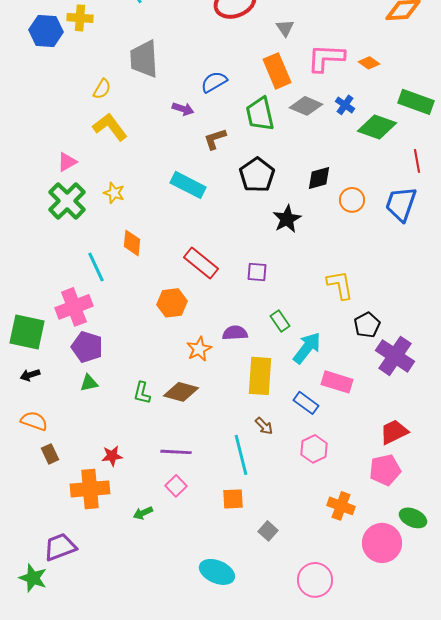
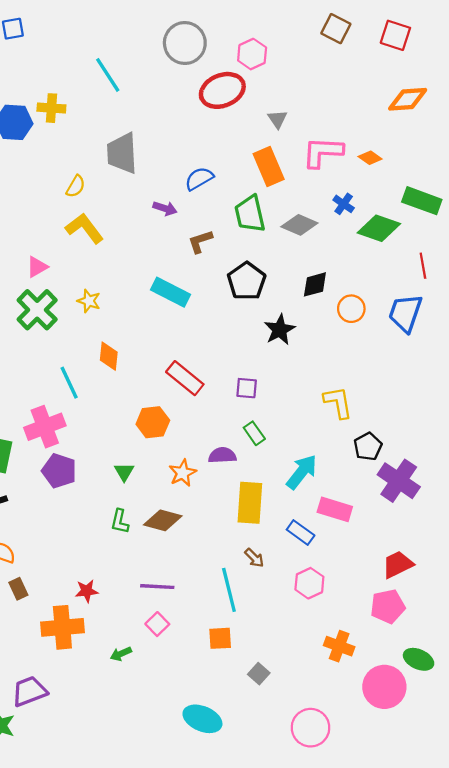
gray diamond: (306, 106) -> (299, 225), moved
green rectangle: (280, 321) -> (254, 433), moved
green triangle: (89, 383) -> (124, 472), moved, turned -48

